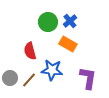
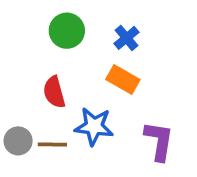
green circle: (48, 22) -> (67, 31), moved
brown line: (29, 80) -> (52, 145), turned 49

